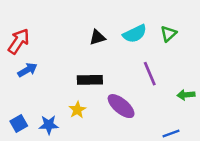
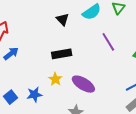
black triangle: (97, 37) -> (62, 19), turned -48
purple ellipse: (121, 106) -> (83, 84), moved

